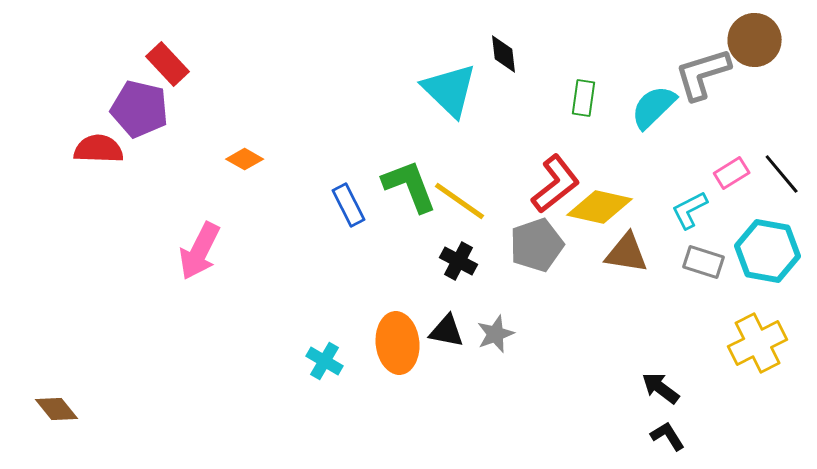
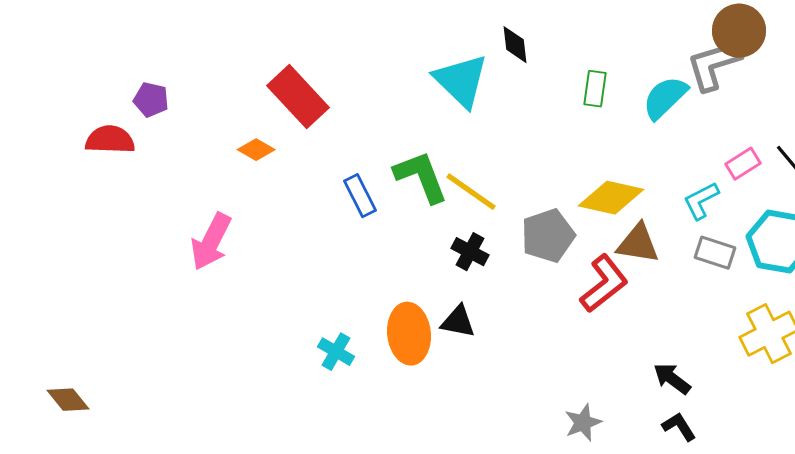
brown circle: (755, 40) -> (739, 31), moved
red rectangle: (168, 64) -> (298, 97), moved, size x1.4
purple pentagon: (140, 109) -> (151, 100), size x0.6
red L-shape: (556, 184) -> (604, 284), moved
gray star: (496, 334) -> (583, 423), moved

